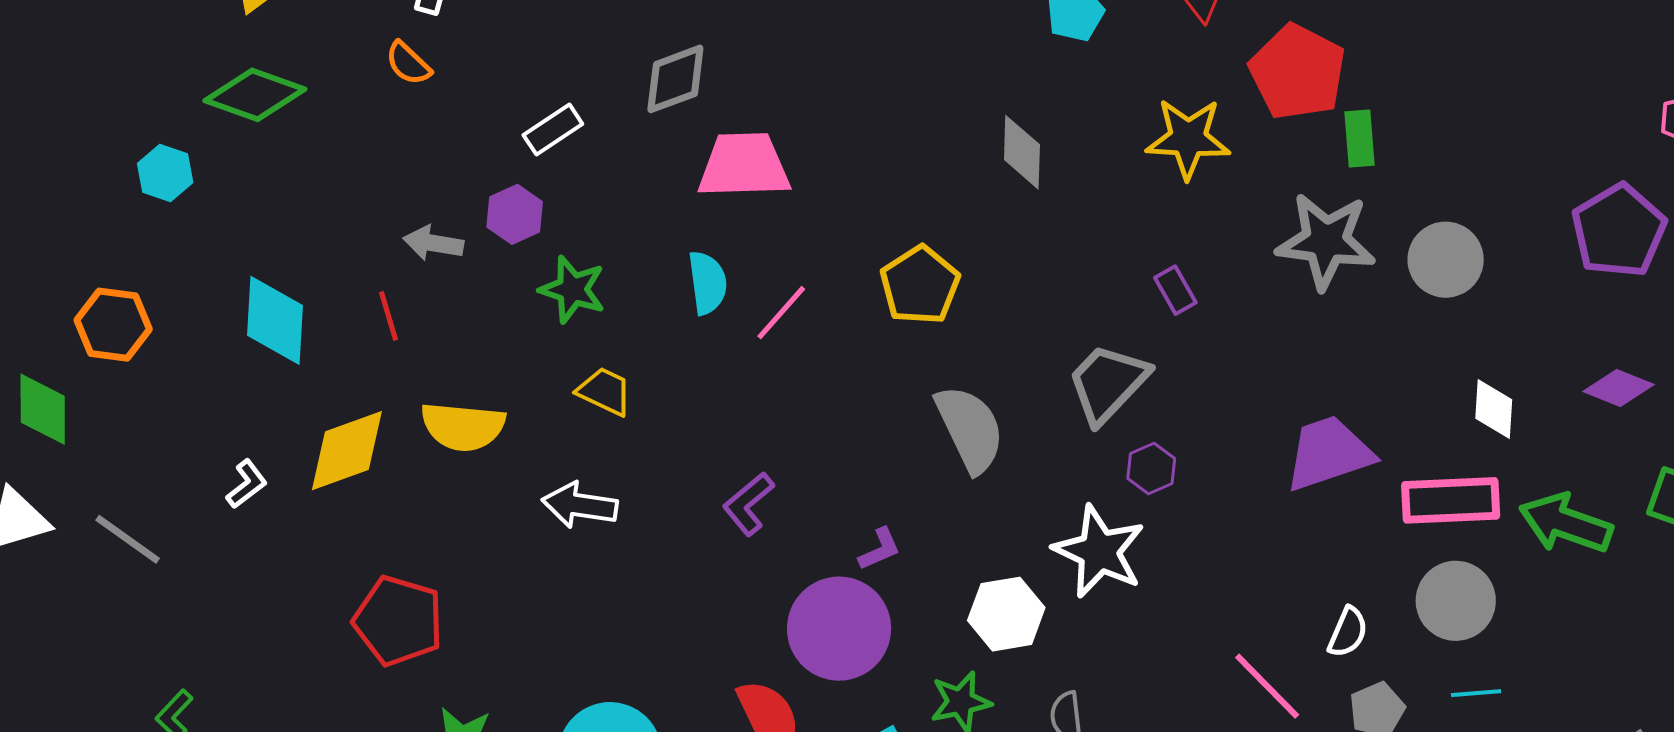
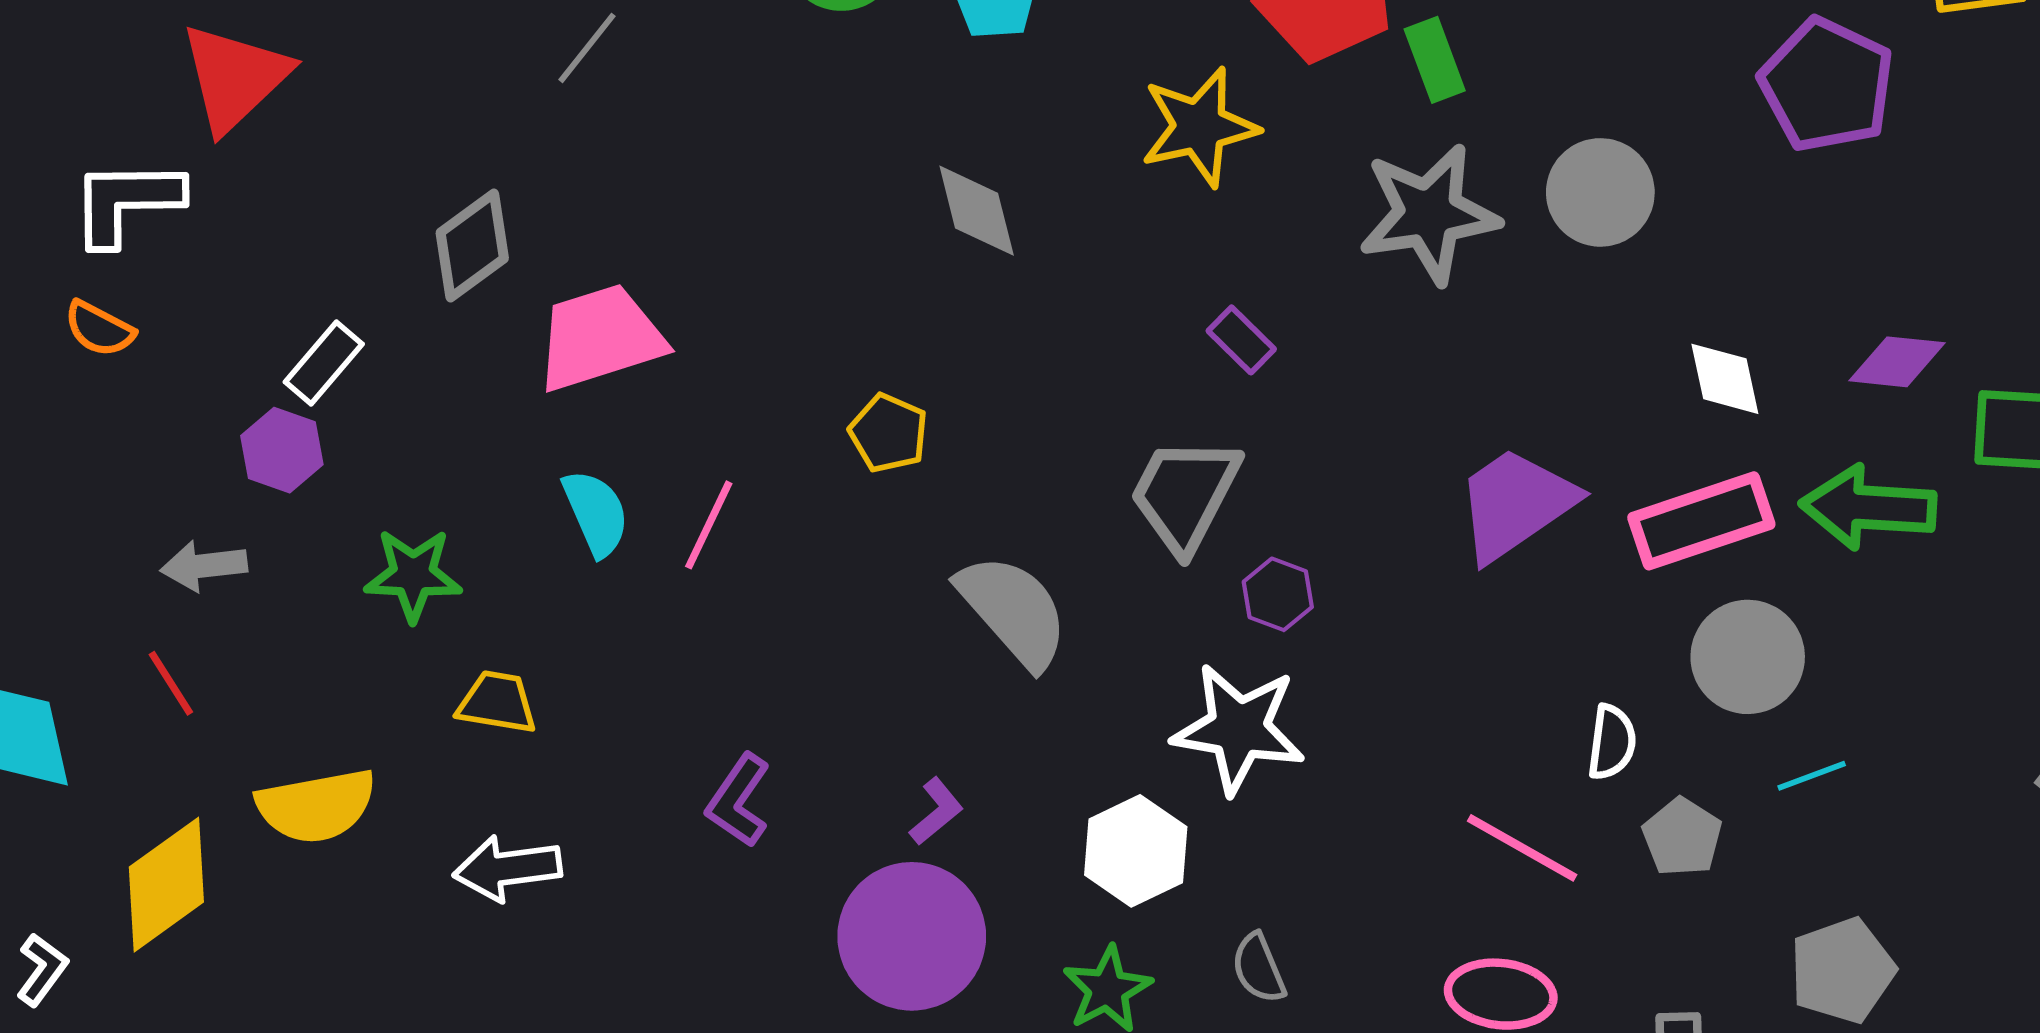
purple hexagon: (515, 214) -> (282, 450), moved
yellow pentagon: (920, 285) -> (889, 433), size x0.7
purple diamond: (1619, 388) -> (1897, 362), moved

